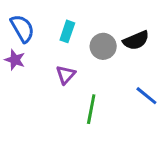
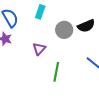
cyan rectangle: (67, 31) -> (40, 12), moved

